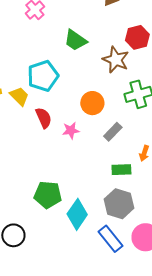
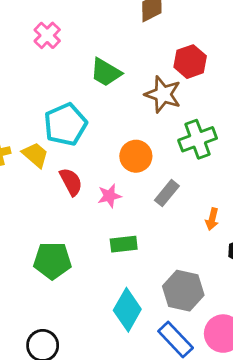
green rectangle: (121, 170) -> (124, 244), moved
green pentagon: (48, 195) -> (52, 261), moved

